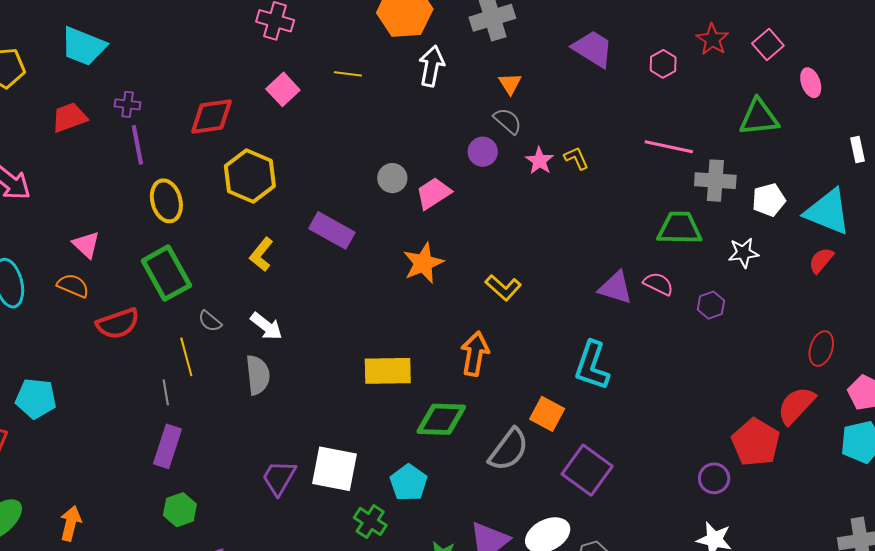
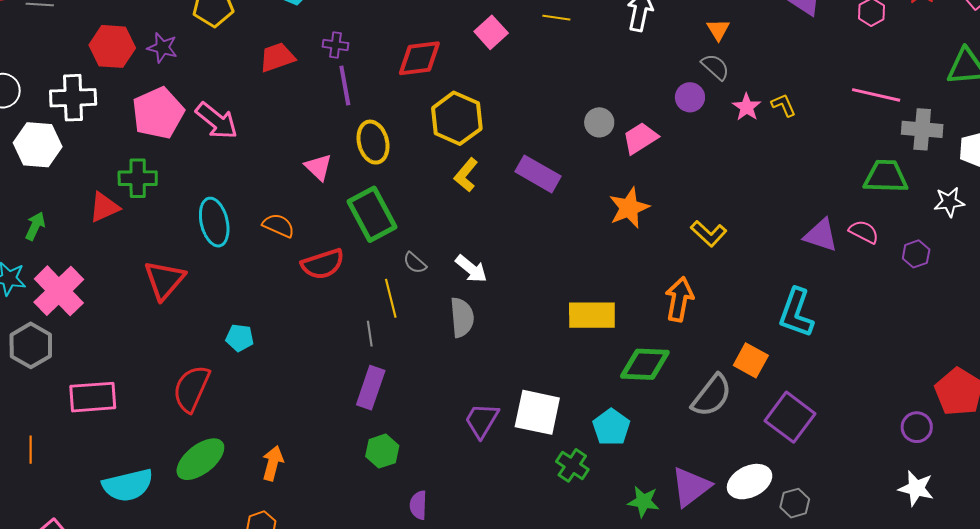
pink triangle: (86, 245) -> (318, 167), moved
yellow L-shape: (261, 254) -> (466, 175), moved
cyan pentagon: (36, 398) -> (240, 338), size x0.7

